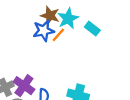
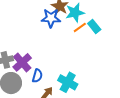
orange line: (58, 35) -> (80, 27), moved

